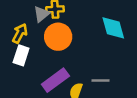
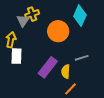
cyan diamond: (113, 28) -> (80, 16), turned 55
orange circle: (58, 37) -> (58, 31), moved

